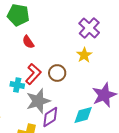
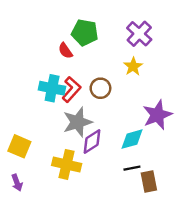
green pentagon: (18, 15) -> (85, 33), moved
cyan cross: (17, 85) -> (52, 88), moved, size x1.5

